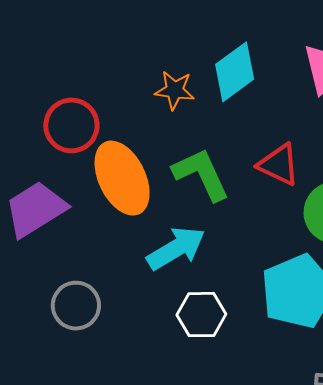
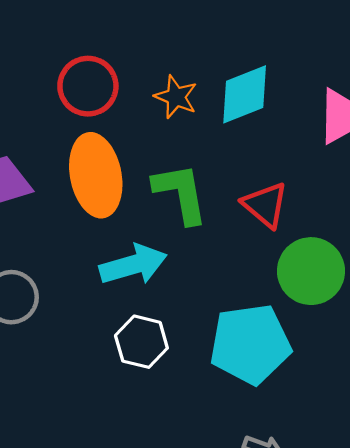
red circle: (71, 125) -> (88, 86), moved

